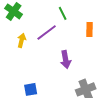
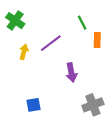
green line: (63, 13) -> (82, 23), moved

